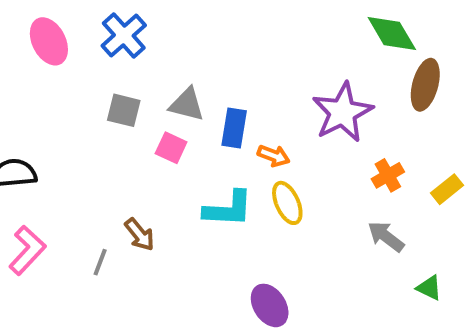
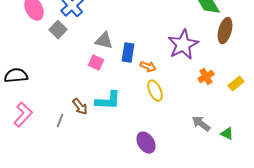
gray square: (124, 110) -> (58, 30), moved, turned 30
cyan L-shape: (228, 209) -> (108, 101), moved
gray arrow: (386, 236) -> (201, 124), moved

